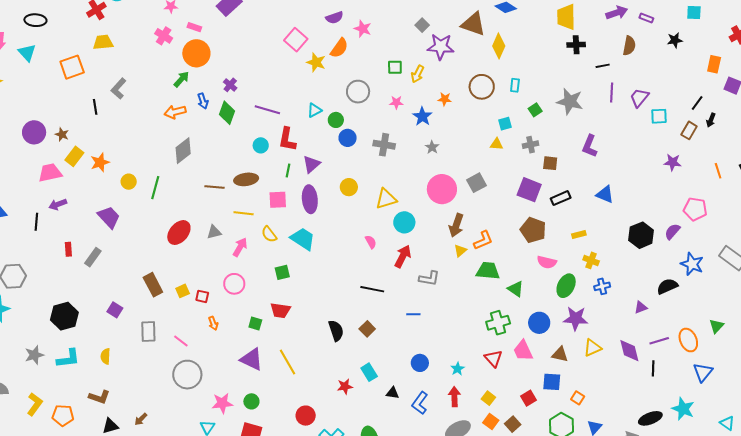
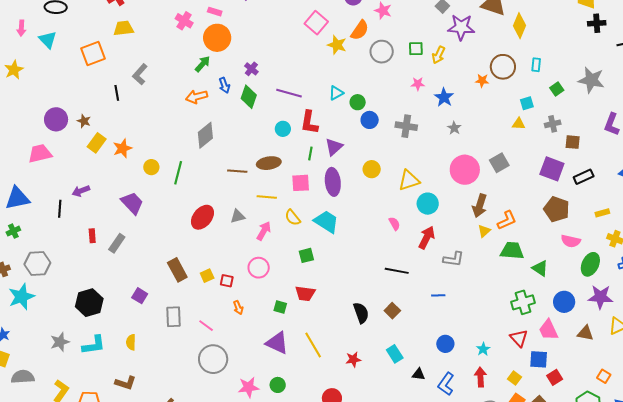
gray circle: (358, 92) -> (382, 52), moved
orange star: (445, 99) -> (482, 81), moved
pink trapezoid: (50, 173) -> (40, 153), moved
blue square: (552, 382) -> (539, 359), moved
red star: (345, 386) -> (353, 359), moved

